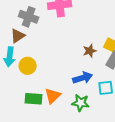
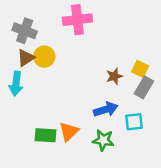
gray cross: (29, 17) -> (25, 31), moved
yellow circle: (28, 66) -> (44, 57), moved

